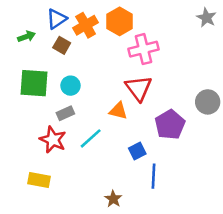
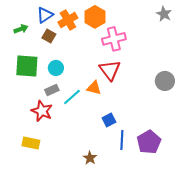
purple pentagon: (170, 125) -> (149, 142), moved
cyan line: (91, 138) -> (72, 97), moved

